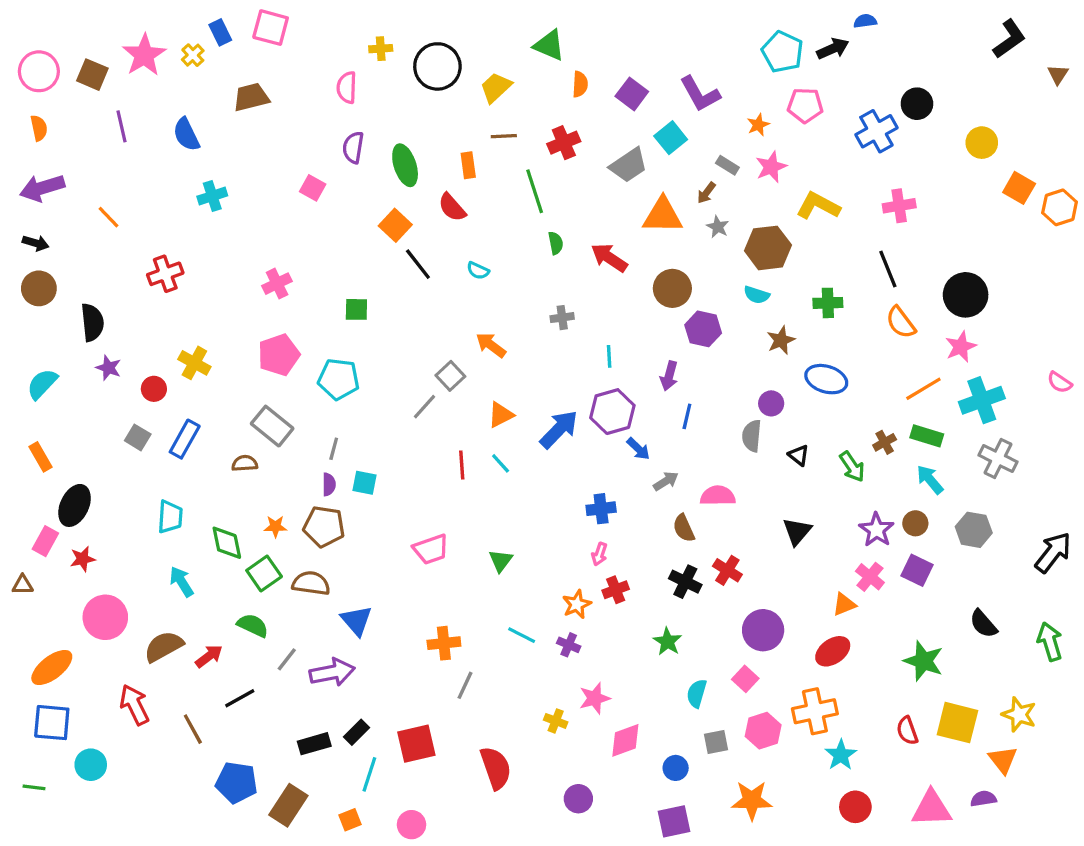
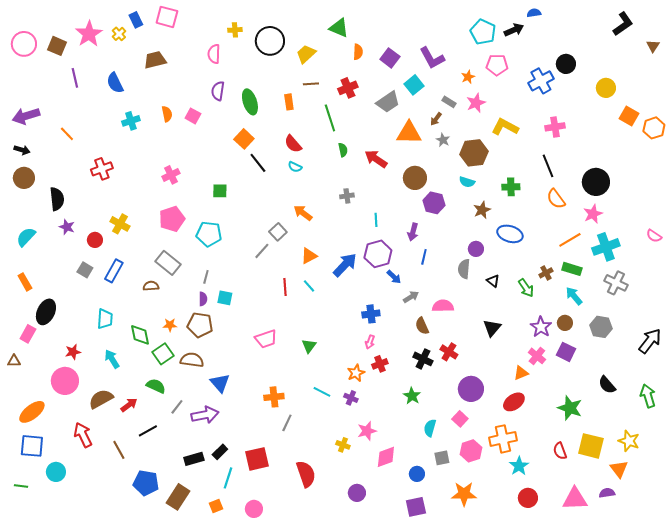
orange semicircle: (39, 128) -> (167, 114), moved
red semicircle: (452, 207) -> (293, 144), moved
red star: (83, 559) -> (73, 352), moved

